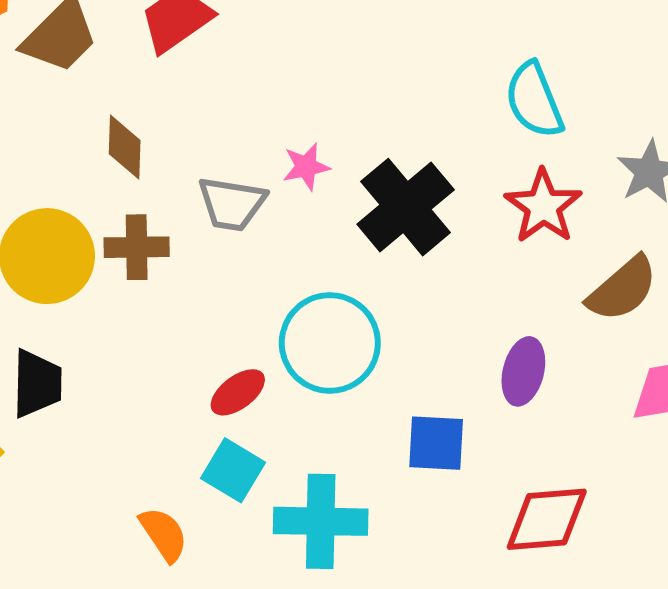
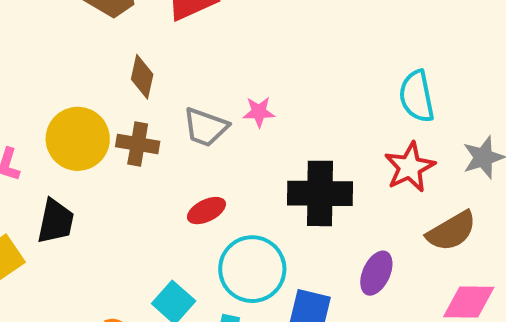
black cross: (406, 207) -> (320, 193), moved, turned 30
cyan circle: (330, 343) -> (252, 269), moved
red ellipse: (238, 392) -> (206, 211), moved

